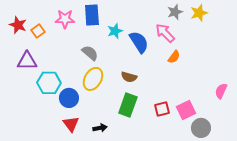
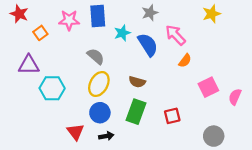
gray star: (175, 12) -> (150, 13), moved
red star: (18, 25) -> (19, 14), moved
blue circle: (69, 98) -> (100, 113), moved
pink square: (186, 110) -> (208, 87), moved

